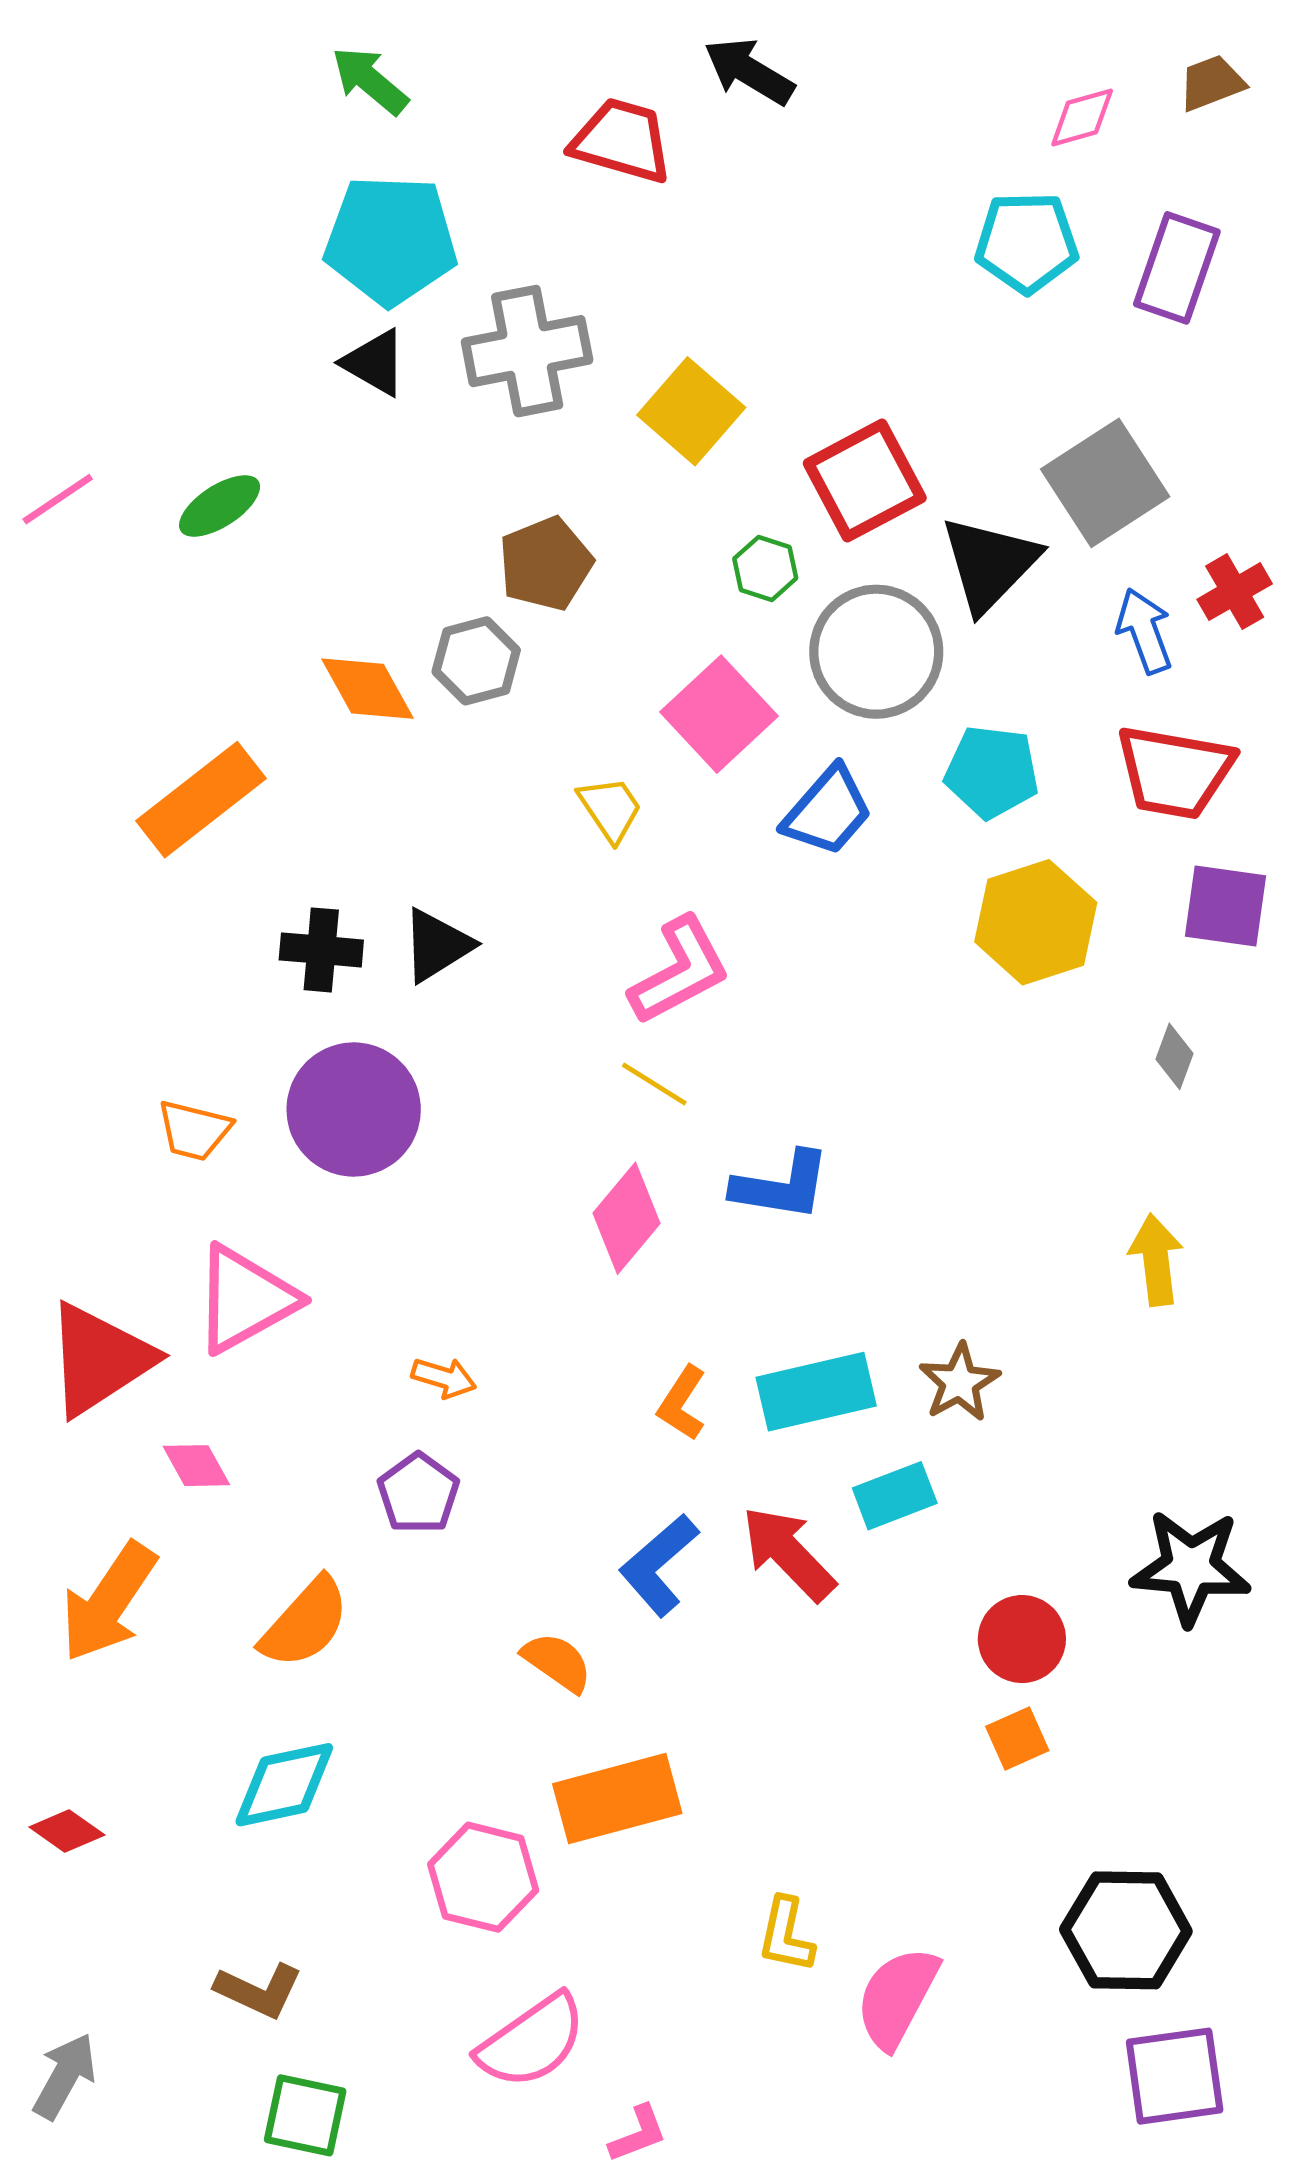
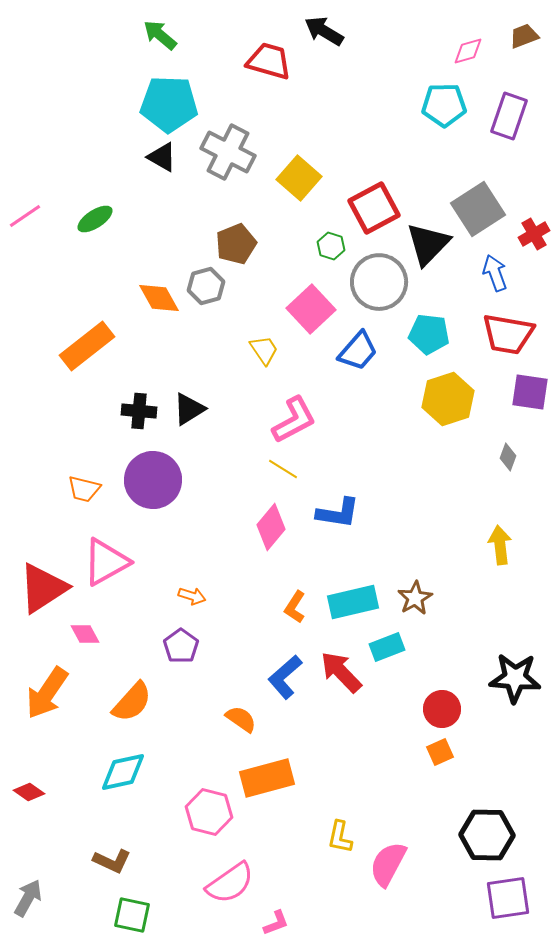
gray cross: (527, 351) -> (228, 152), turned 38
red cross: (1235, 592) -> (534, 234), moved

